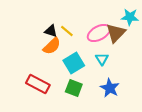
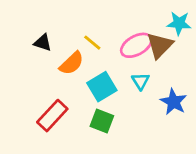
black triangle: (51, 31) -> (43, 43), moved
red rectangle: (38, 84) -> (52, 116), turned -75
blue star: (110, 88) -> (174, 102), moved

